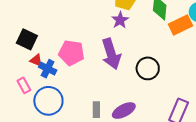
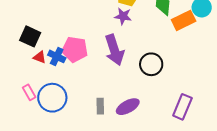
purple star: (120, 20) -> (123, 16), turned -30
blue cross: (48, 69) -> (57, 56), moved
pink rectangle: (24, 85) -> (29, 92), moved

